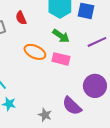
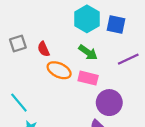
red semicircle: (21, 18) -> (43, 49), moved
purple circle: (95, 86) -> (109, 103), moved

